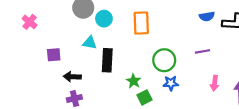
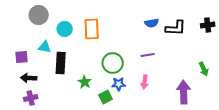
cyan circle: (104, 19) -> (65, 29), moved
purple square: (54, 55) -> (22, 57), moved
pink arrow: (215, 83) -> (145, 82), moved
green square: (144, 97) -> (106, 97), moved

